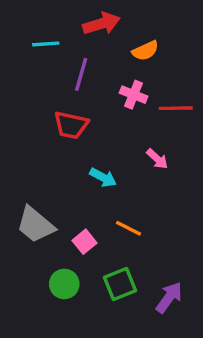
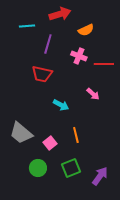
orange line: (128, 228) -> (76, 135), turned 49

